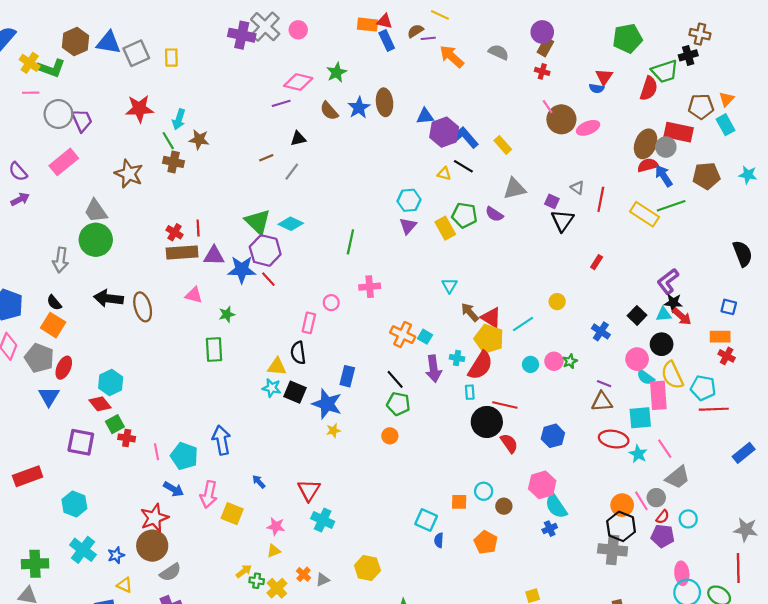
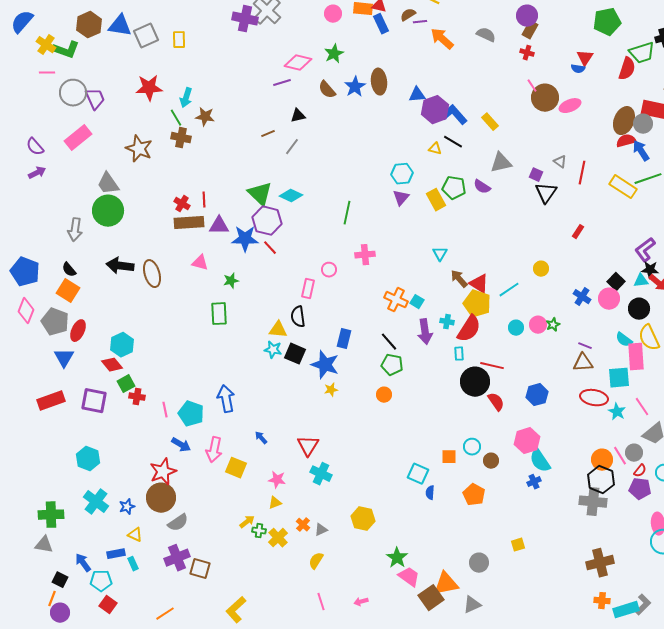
pink circle: (298, 30) -> (333, 14), moved
pink circle: (637, 359) -> (609, 299), moved
red rectangle: (28, 476) -> (51, 401), moved

